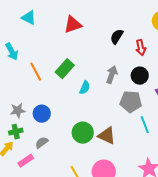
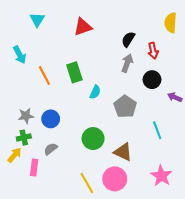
cyan triangle: (29, 18) -> (37, 20), turned 35
green rectangle: (65, 69) -> (74, 72), turned -60
gray arrow: (112, 75) -> (127, 63), moved
gray pentagon: (131, 102) -> (125, 107), moved, turned 30
brown triangle: (107, 136) -> (123, 152), moved
pink rectangle: (26, 161) -> (34, 168), turned -49

